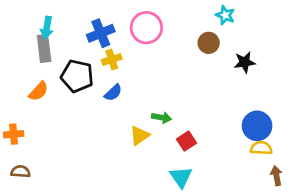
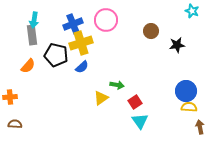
cyan star: (225, 15) -> (192, 11), moved
yellow cross: (112, 59) -> (81, 43), size x1.6
cyan triangle: (181, 177) -> (140, 121), moved

